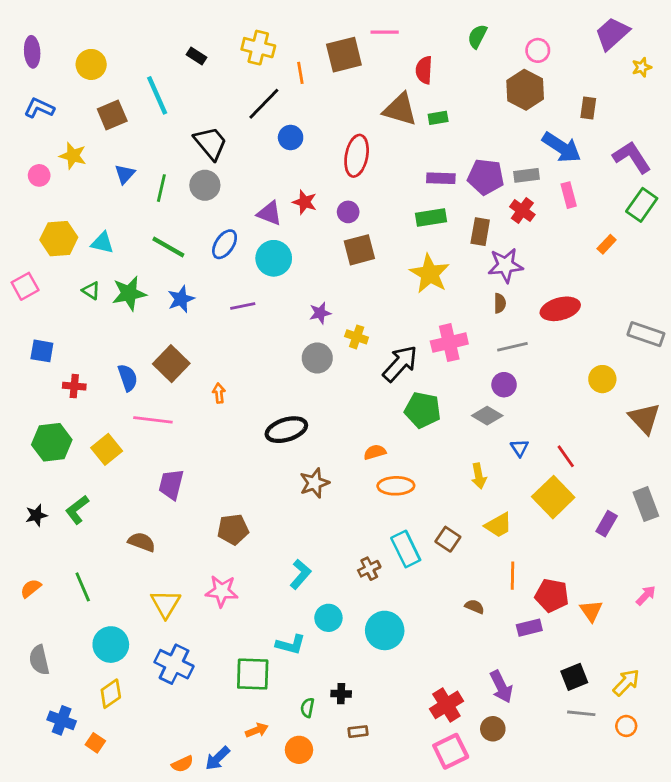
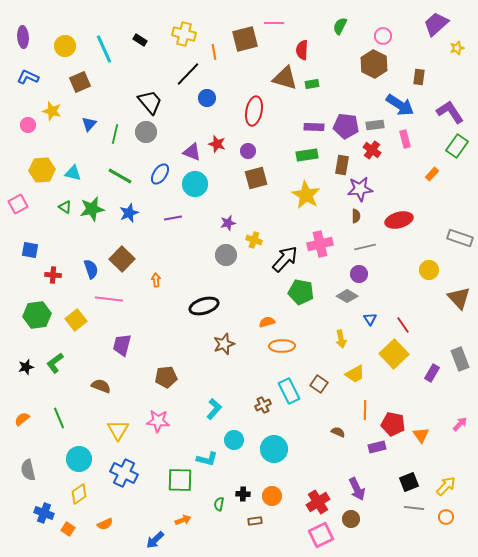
cyan line: (157, 95) -> (104, 49), moved
orange circle: (299, 750) -> (272, 496), moved
orange semicircle: (182, 764) -> (105, 524), moved

